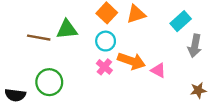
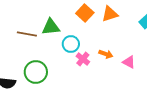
cyan circle: (106, 41) -> (71, 44), moved
orange arrow: (131, 61) -> (106, 54), size x0.6

